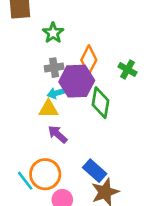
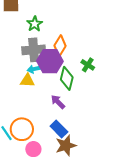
gray cross: (54, 68) -> (34, 50), size x1.6
green cross: (127, 70) -> (88, 65), moved
purple arrow: (58, 134) -> (58, 102), moved

